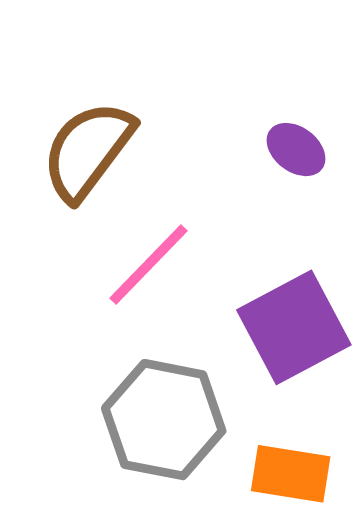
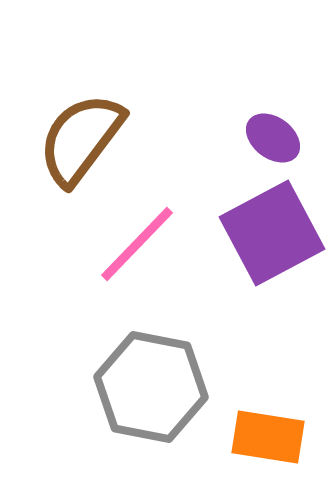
purple square: (294, 327) -> (272, 233), moved

